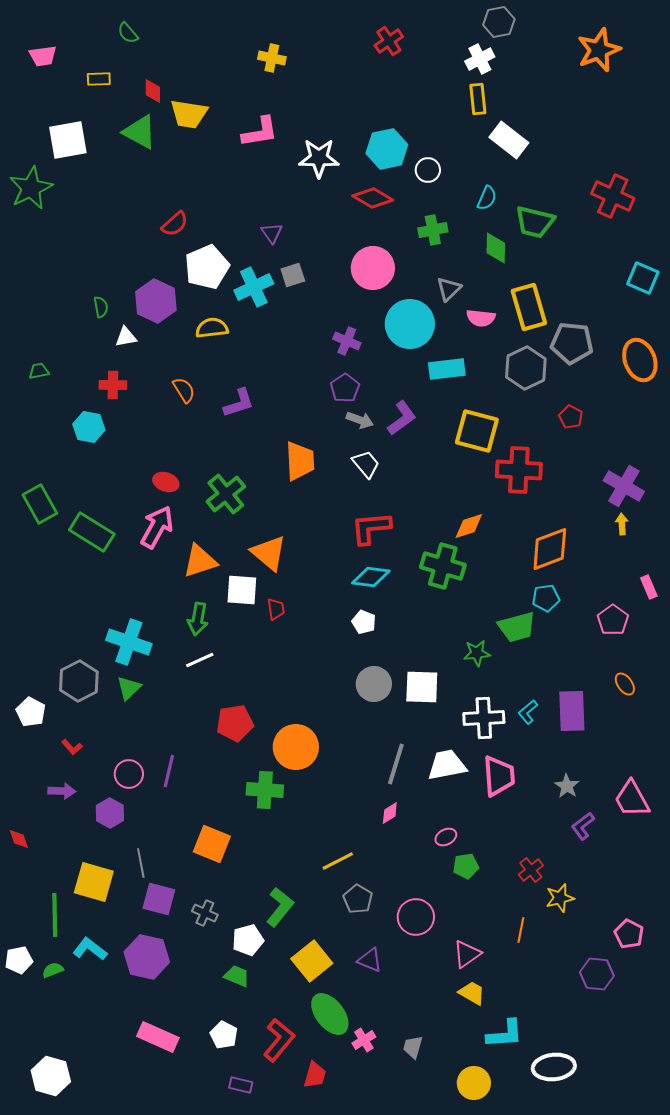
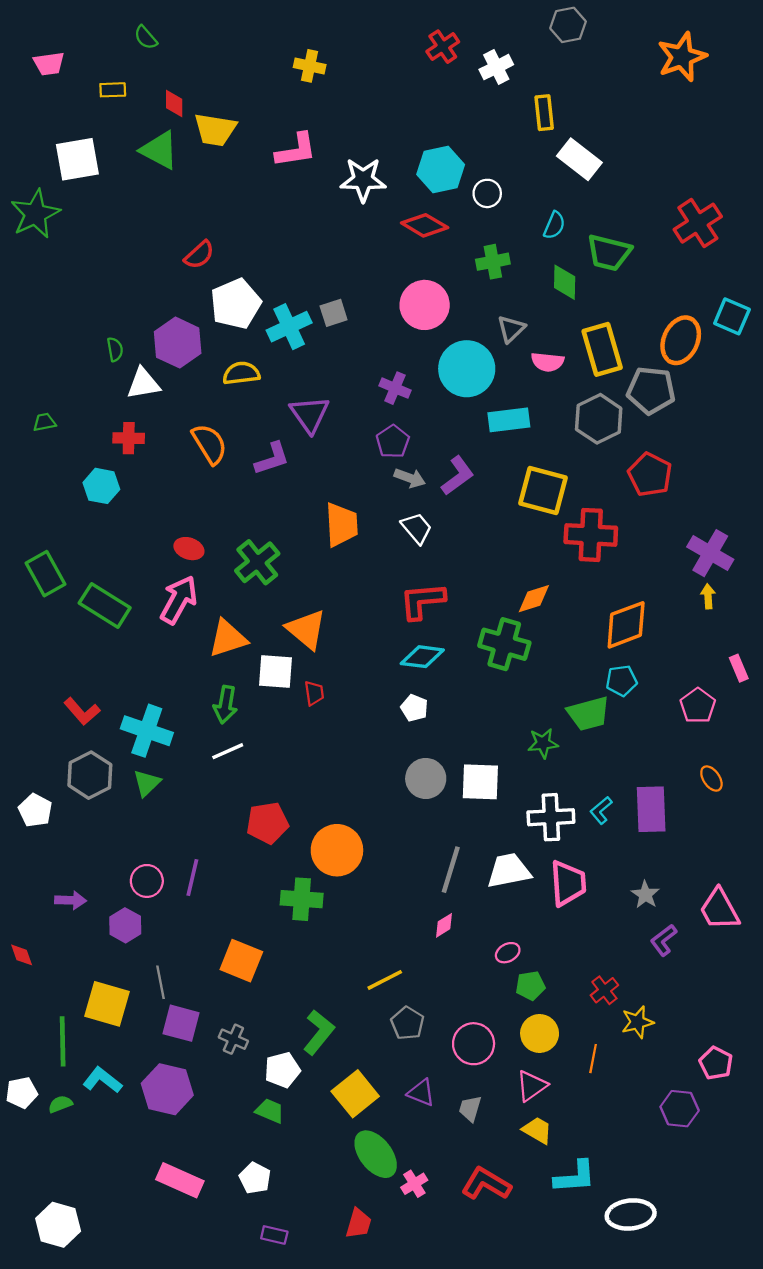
white cross: (480, 59) -> (496, 67), moved
red cross: (613, 196) -> (698, 223), turned 33
purple triangle: (272, 233) -> (310, 414), moved, size x1.6
white triangle: (126, 337) -> (143, 384), size x1.4
orange ellipse: (640, 360) -> (681, 340), moved, turned 45
orange semicircle: (184, 390) -> (209, 444), size x1.4
red pentagon: (571, 417) -> (650, 475), size x1.6
red L-shape: (72, 747) -> (82, 711), moved, size x1.5
red L-shape: (279, 1040) -> (486, 1184), moved, turned -99
gray trapezoid: (413, 1047) -> (470, 1109), moved
yellow circle: (474, 1083) -> (540, 1033), moved

